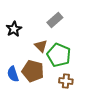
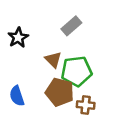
green pentagon: (59, 55) -> (77, 71), turned -30
brown pentagon: (33, 71) -> (60, 92), moved

